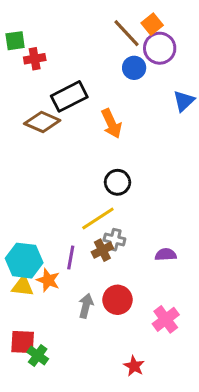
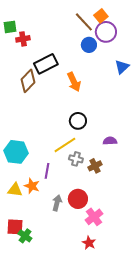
brown diamond: (42, 122) -> (28, 81), turned -70
brown cross: (102, 250) -> (95, 166), moved
purple semicircle: (166, 255) -> (110, 141), moved
cyan hexagon: (24, 261) -> (16, 152), moved
pink cross: (166, 319) -> (94, 217), moved

